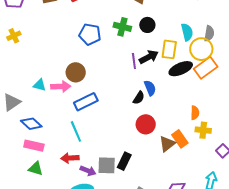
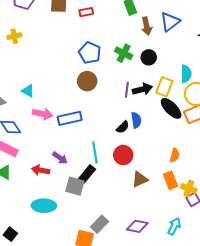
black ellipse: (181, 69) -> (171, 108), turned 55
brown circle: (76, 72) -> (87, 81), moved
pink arrow: (61, 86) -> (43, 114), moved
yellow cross: (203, 130) -> (189, 189), moved
cyan line: (76, 131) -> (95, 152), moved
orange rectangle: (180, 139) -> (171, 180), moved
black rectangle: (124, 161) -> (87, 174), moved
purple arrow: (88, 171) -> (60, 158), moved

